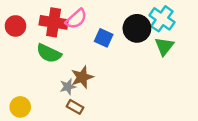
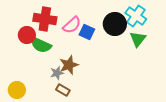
pink semicircle: (76, 19) -> (72, 25), moved
red circle: (15, 26) -> (27, 35), moved

